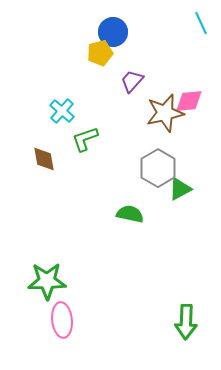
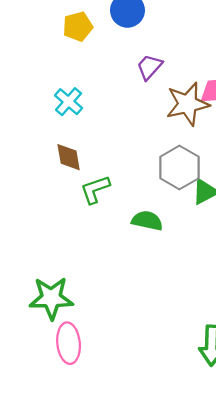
yellow pentagon: (100, 53) -> (78, 27), moved
green L-shape: (85, 139) -> (95, 189), moved
brown diamond: (44, 159) -> (69, 157), moved

